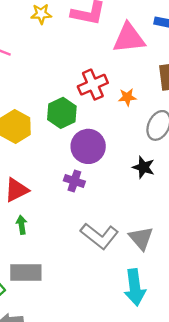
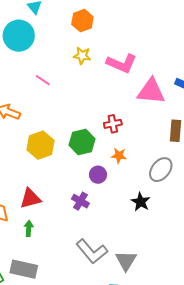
red cross: (93, 85) -> (113, 124), size x0.7
orange star: (127, 97) -> (119, 156), moved
purple circle: (88, 146) -> (98, 175), size x0.6

